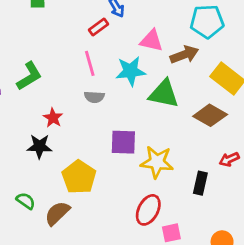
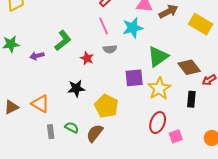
green triangle: (164, 94) -> (158, 57), moved, turned -40
brown diamond: (210, 115) -> (189, 67), moved, turned 30
red star: (53, 118) -> (87, 58), moved
yellow star: (157, 162) -> (159, 89), turned -30

